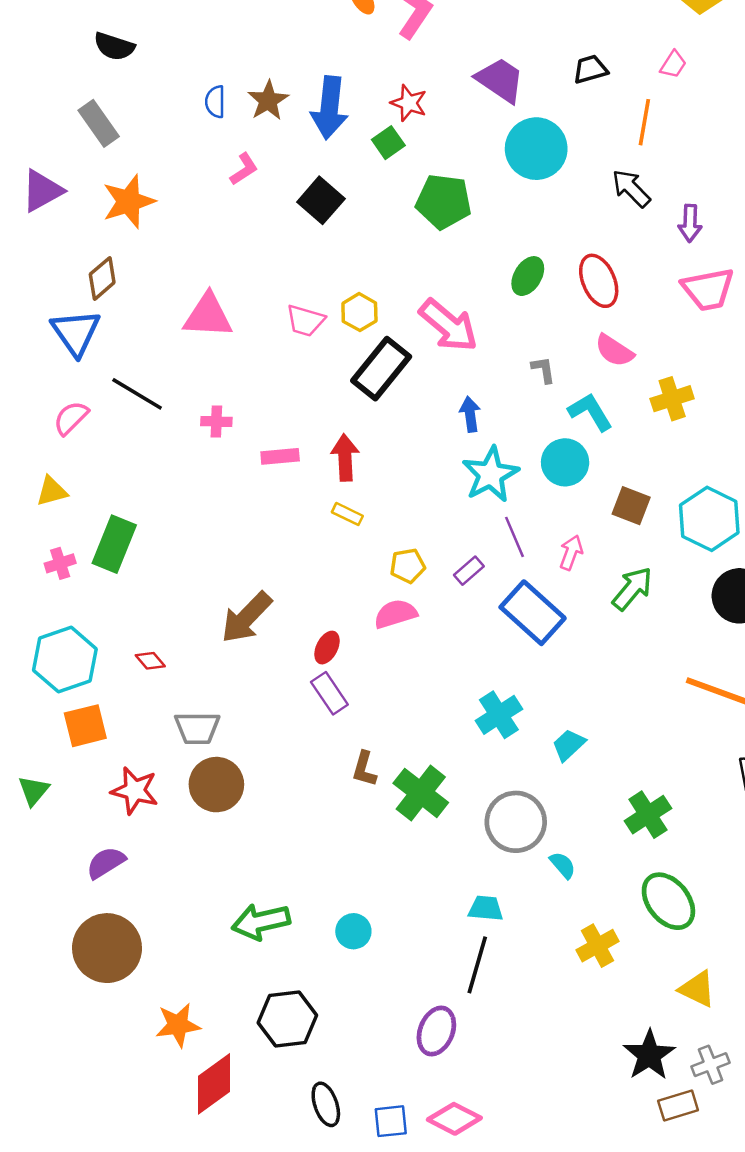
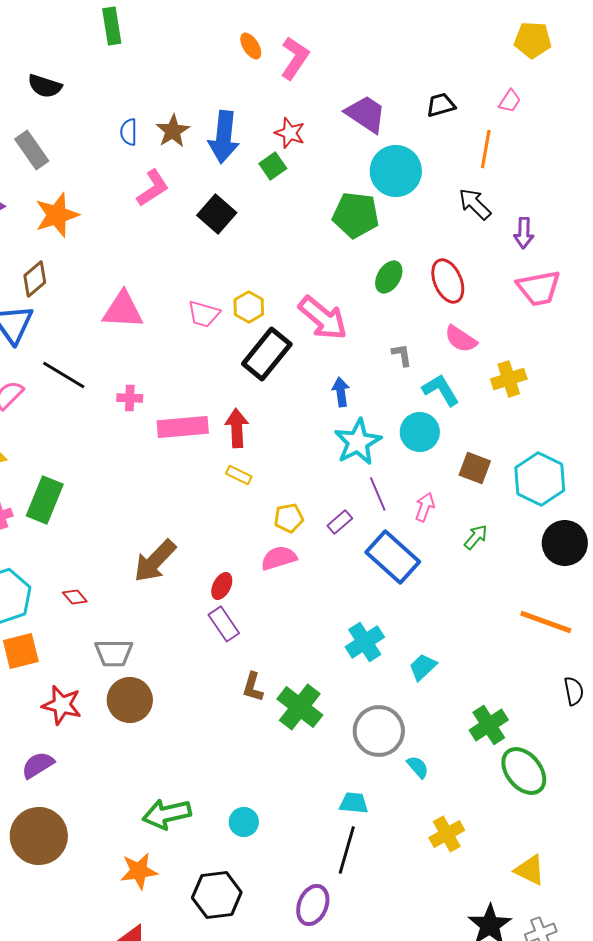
pink L-shape: (244, 169) -> (153, 188), size x1.4
green pentagon: (444, 202) -> (356, 215), moved
pink rectangle: (280, 456) -> (183, 427), size x1.6
green arrow: (632, 589) -> (476, 537), size x0.7
green ellipse: (668, 901) -> (524, 771), moved
black hexagon: (287, 1019) -> (217, 895), moved
orange star: (178, 1025) -> (139, 871), moved

